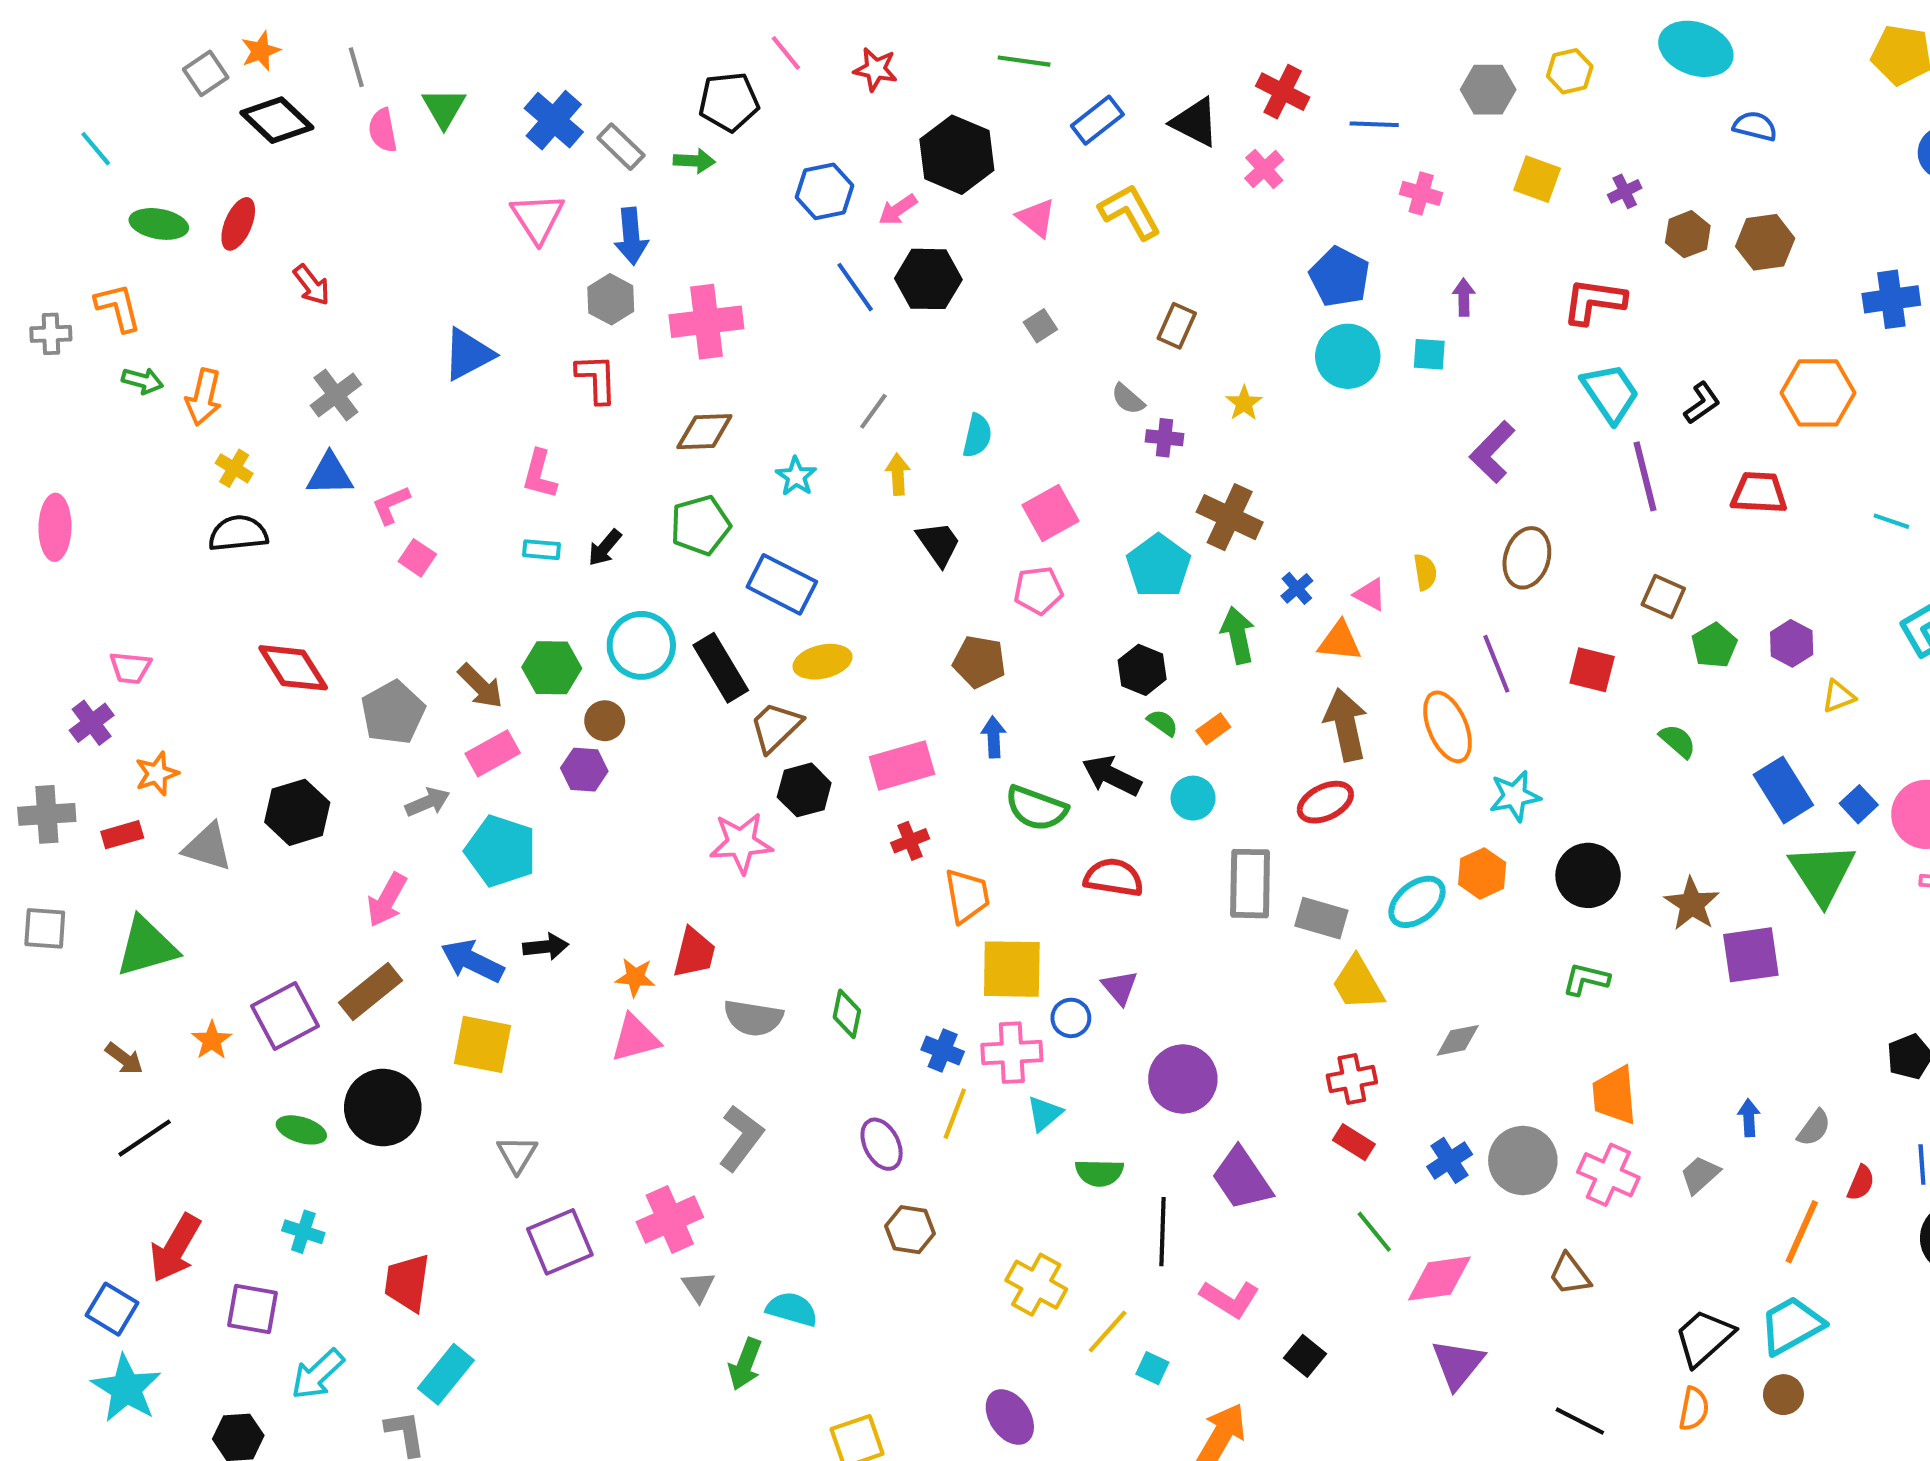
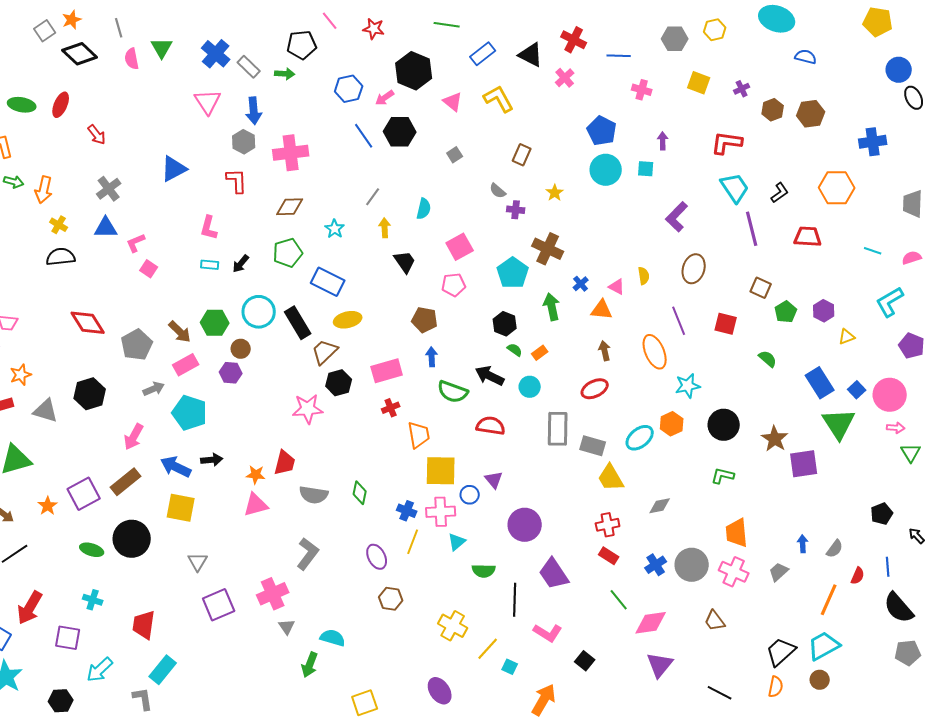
brown arrow: (1346, 725) -> (605, 351), size x0.6

